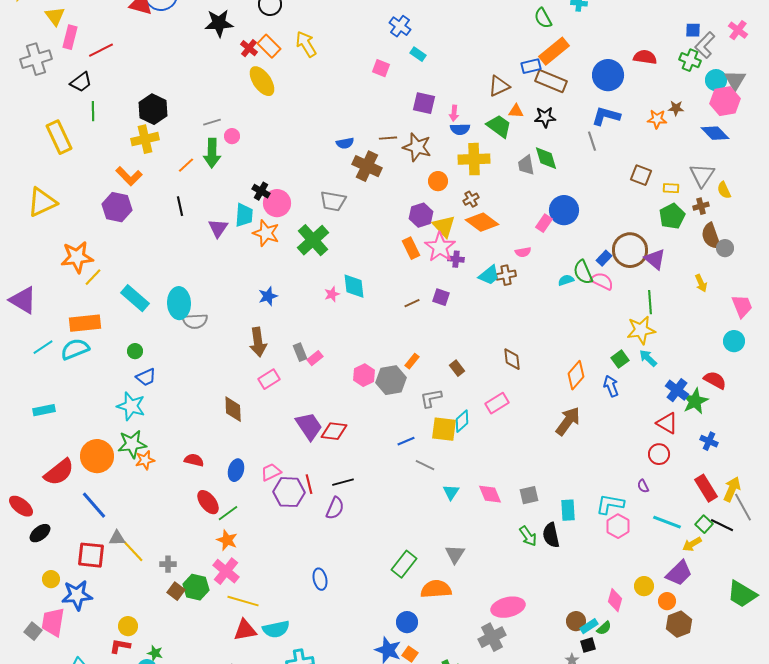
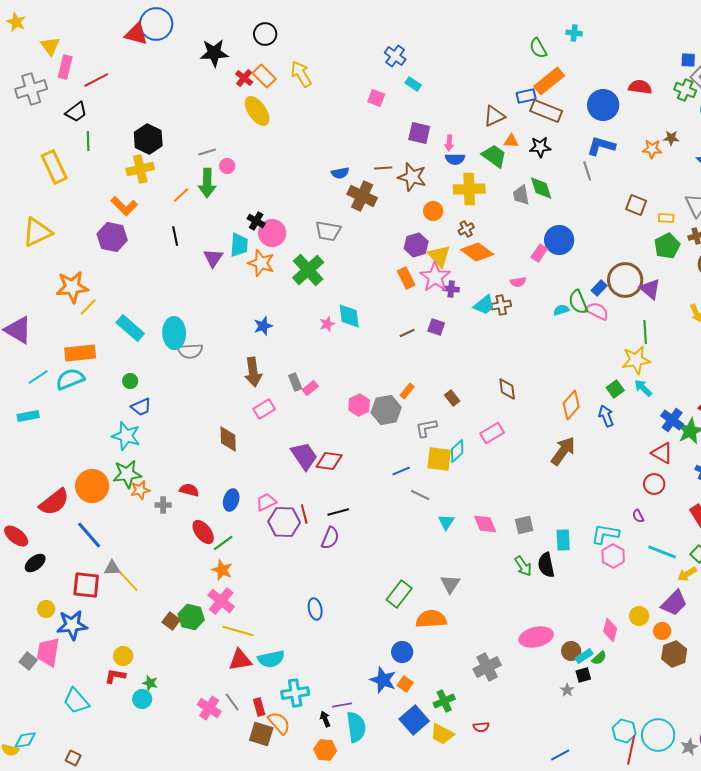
cyan rectangle: (44, 410) -> (28, 416), moved
gray cross: (168, 564) -> (163, 505), moved
pink ellipse: (508, 607) -> (536, 637), moved

